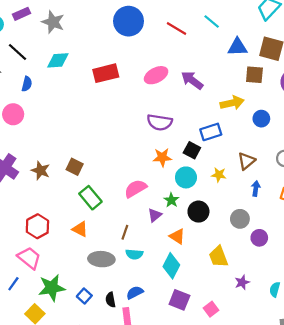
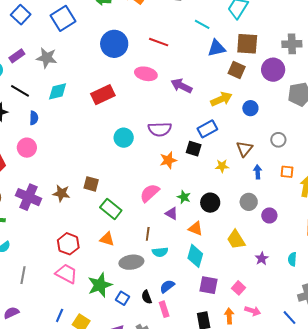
cyan line: (212, 21) -> (202, 24), moved
pink ellipse: (156, 75) -> (146, 74), moved, turned 50
brown square: (254, 75) -> (237, 70), turned 30
cyan circle: (186, 177) -> (124, 138), moved
purple triangle: (155, 215) -> (172, 213), turned -40
blue line: (13, 284) -> (60, 315), moved
green star: (52, 288) -> (100, 285), moved

